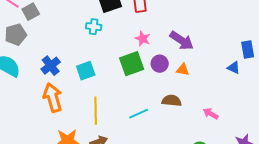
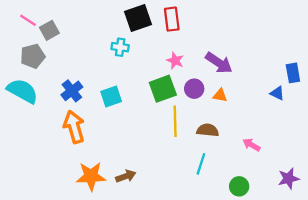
yellow line: (96, 111) -> (175, 121), moved
cyan line: (139, 114) -> (201, 164), moved, turned -48

